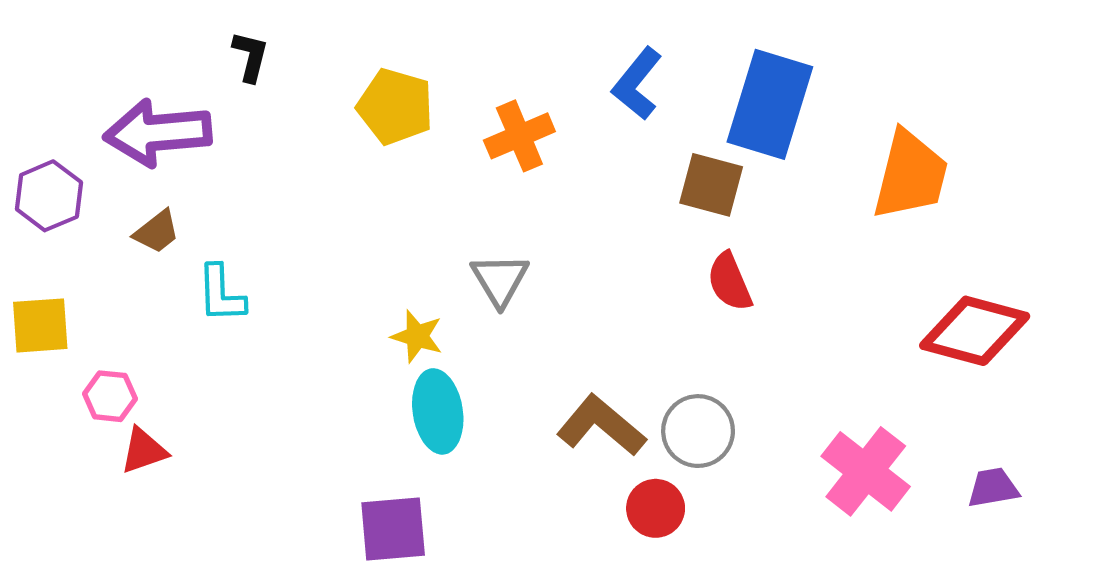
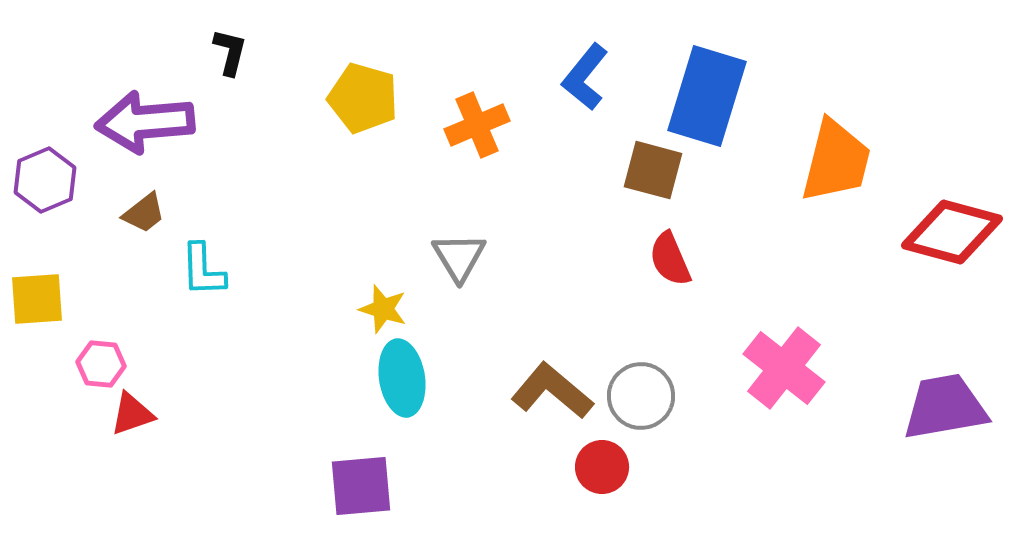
red diamond: (975, 331) -> (952, 232), moved
pink cross: (866, 471) -> (784, 368), moved
purple trapezoid: (993, 488) -> (945, 407), moved, size x1.8

